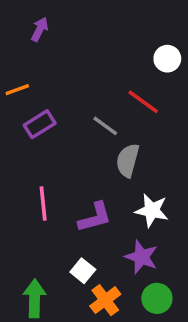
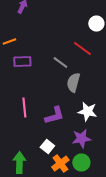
purple rectangle: (40, 124) -> (22, 62), turned 30
purple star: (141, 257) -> (81, 138), turned -30
green circle: (157, 298) -> (81, 162), moved

